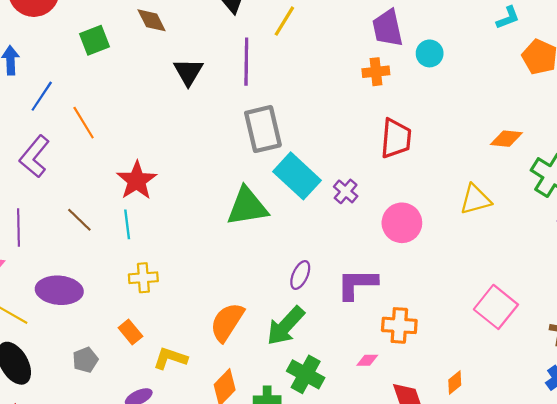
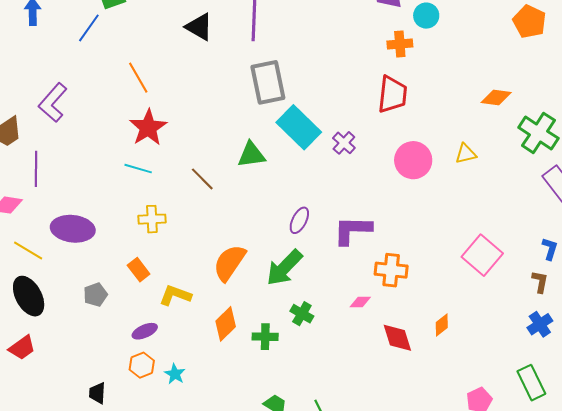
black triangle: (188, 72) -> (199, 27), turned -32
orange cross: (376, 72) -> (400, 44), moved
blue line: (42, 96) -> (89, 28), moved
orange line: (84, 123) -> (138, 78), moved
yellow triangle: (475, 199) -> (466, 154), size x0.7
green triangle: (247, 207) -> (251, 155), size x0.7
brown line: (79, 220) -> (202, 179), moved
pink circle: (402, 223) -> (413, 160), moved
cyan line: (127, 224) -> (138, 169), turned -68
green cross: (306, 374) -> (302, 314), size x0.7

